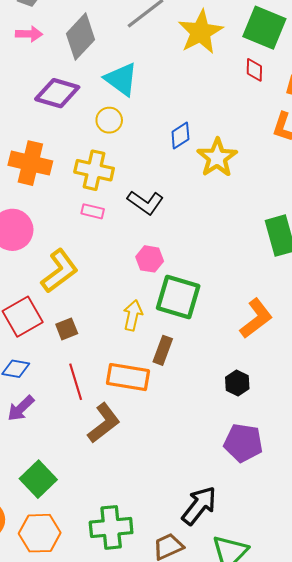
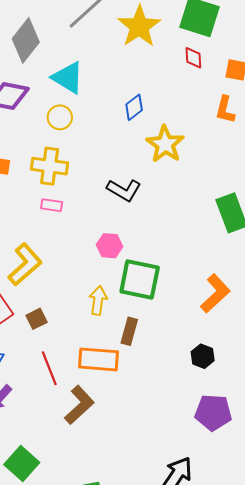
blue diamond: (180, 136) -> (134, 107), moved
black L-shape: (145, 202) -> (124, 190), moved

